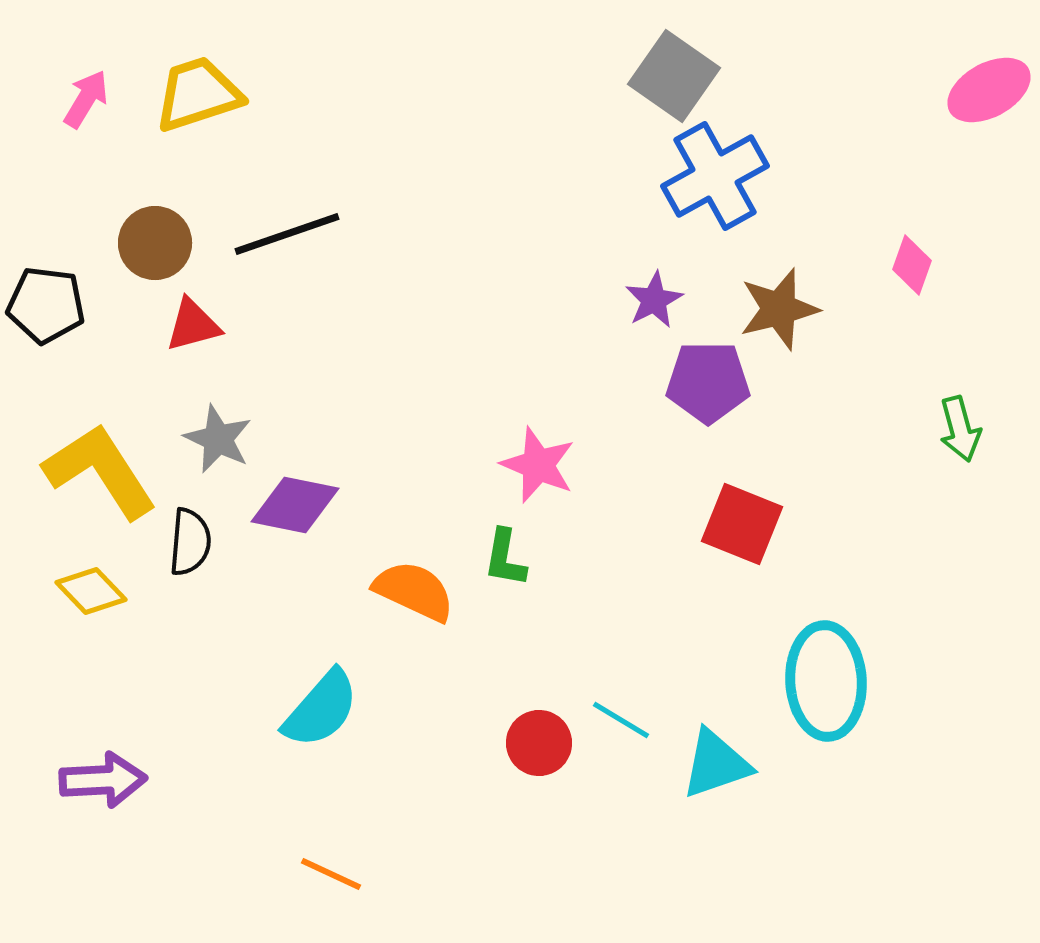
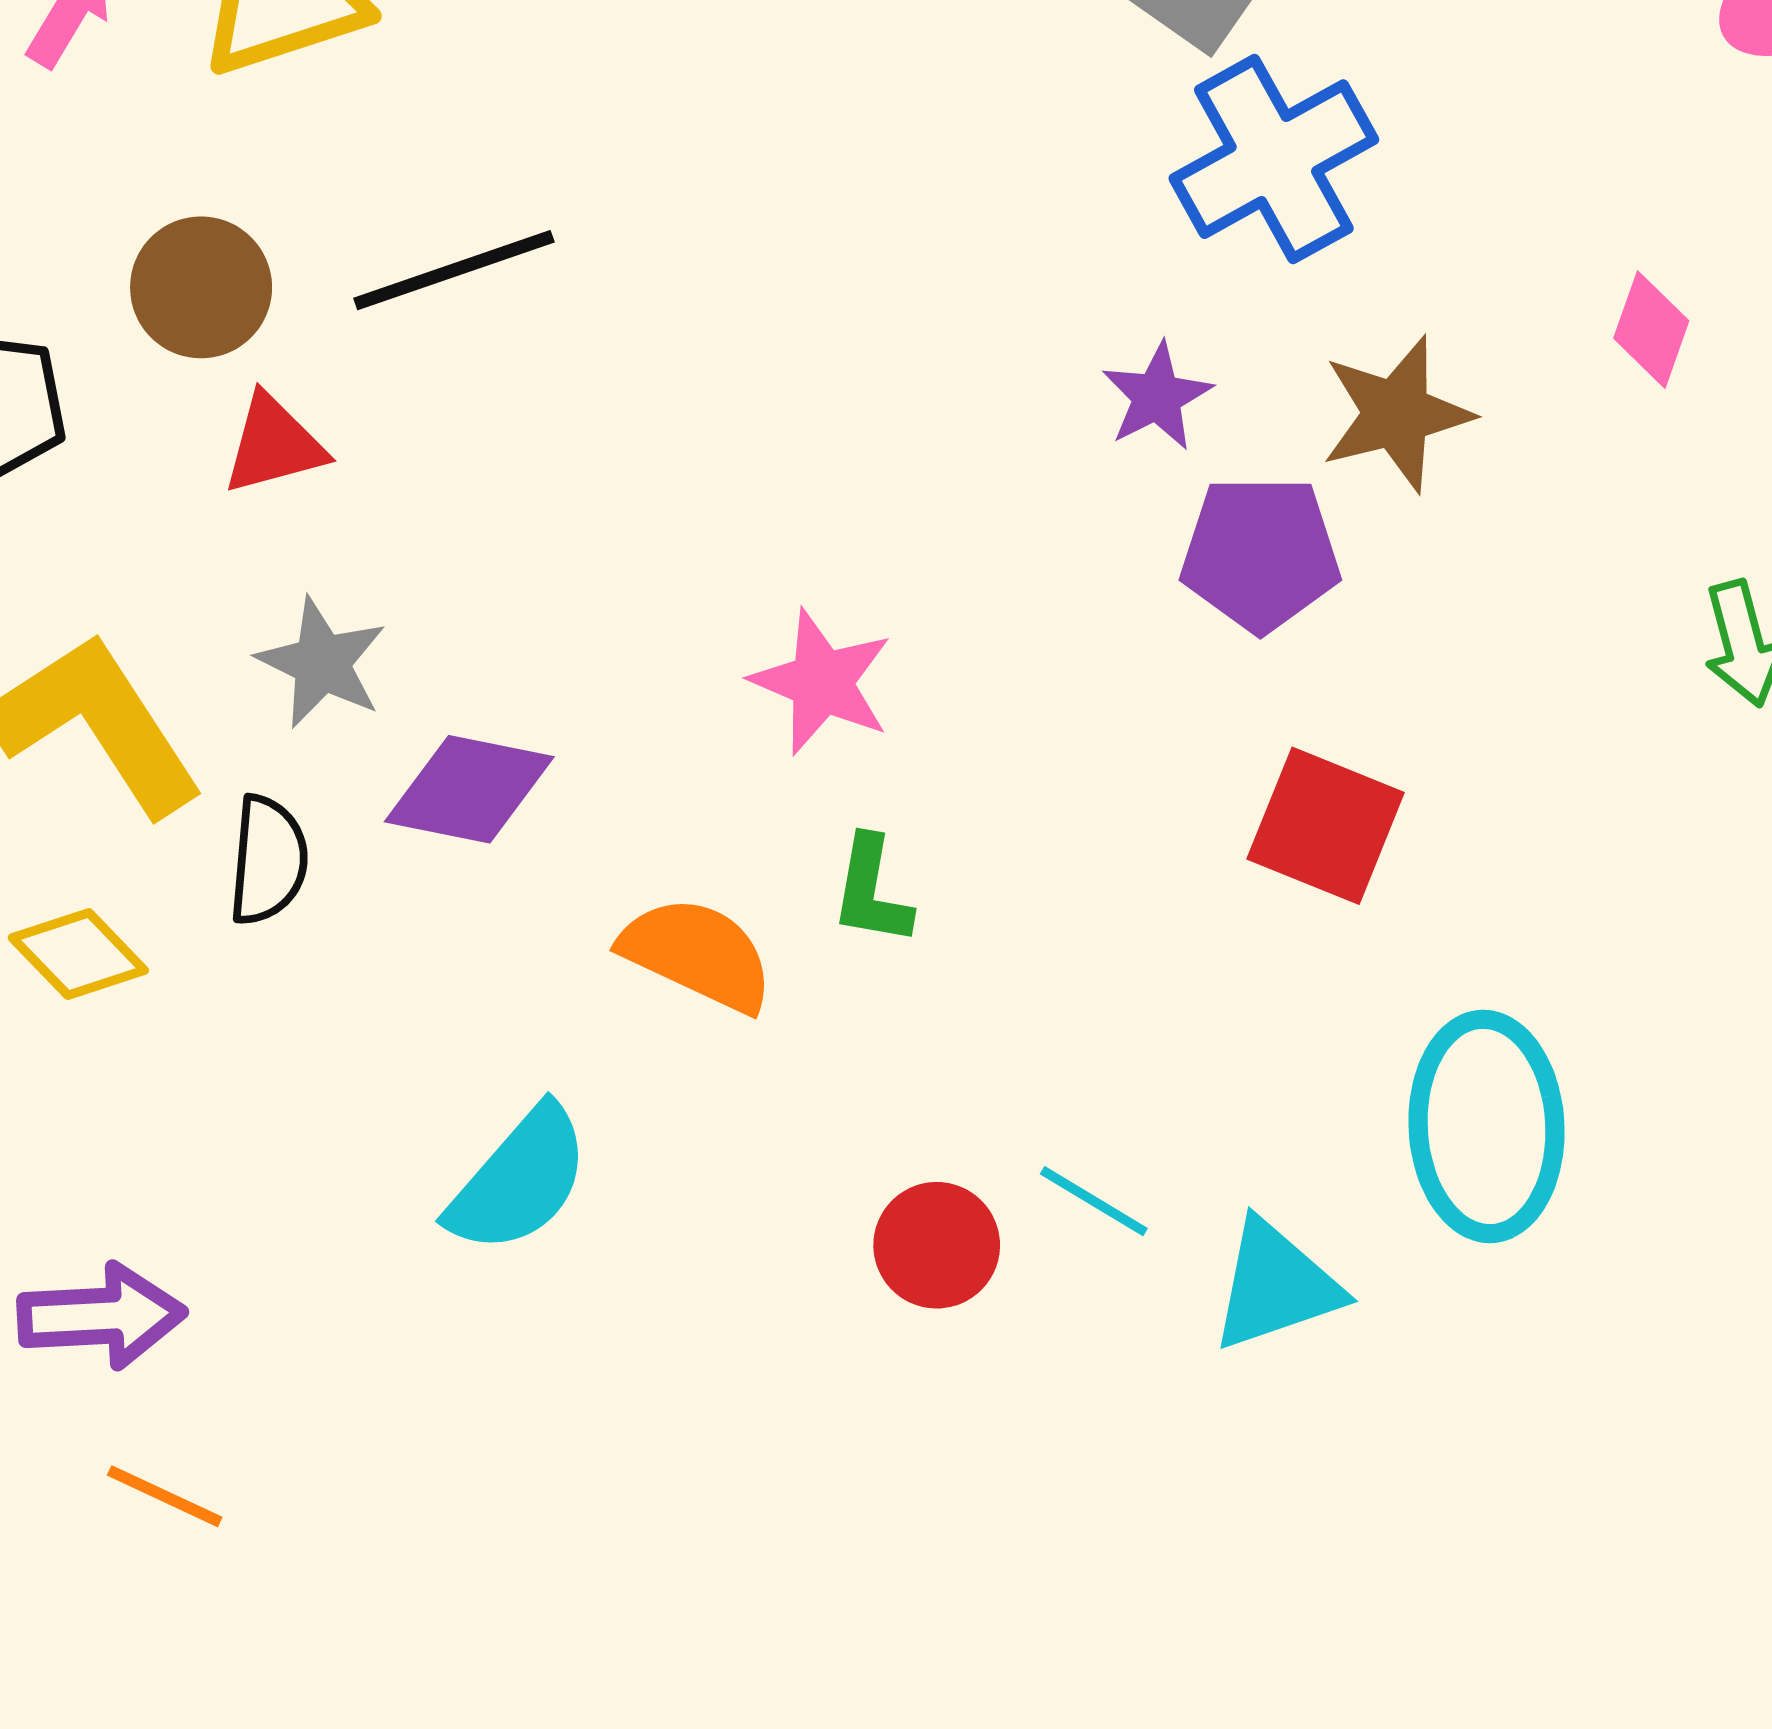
pink star: (538, 465) -> (822, 682), moved
orange line: (331, 874) -> (165, 1496), moved

